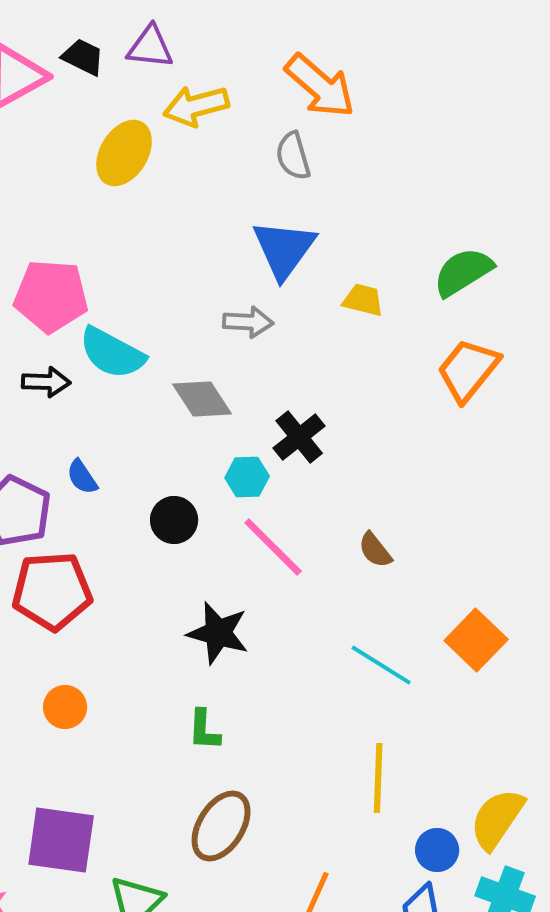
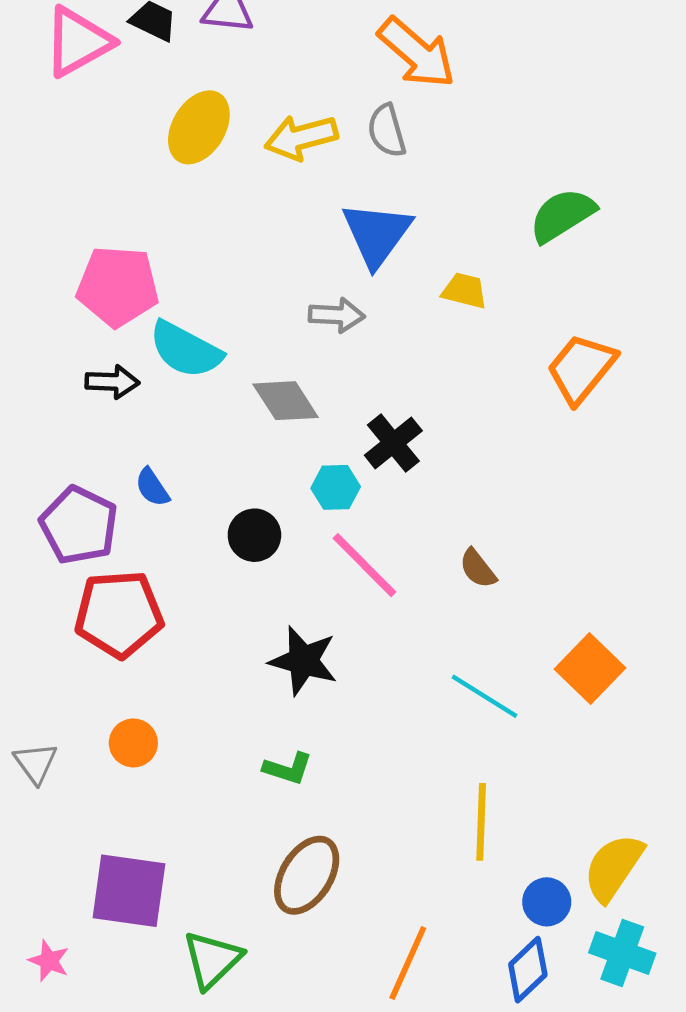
yellow arrow: (196, 106) -> (301, 137), moved
green semicircle: (463, 272) -> (562, 215), moved
green L-shape: (204, 730) -> (288, 769), turned -75

